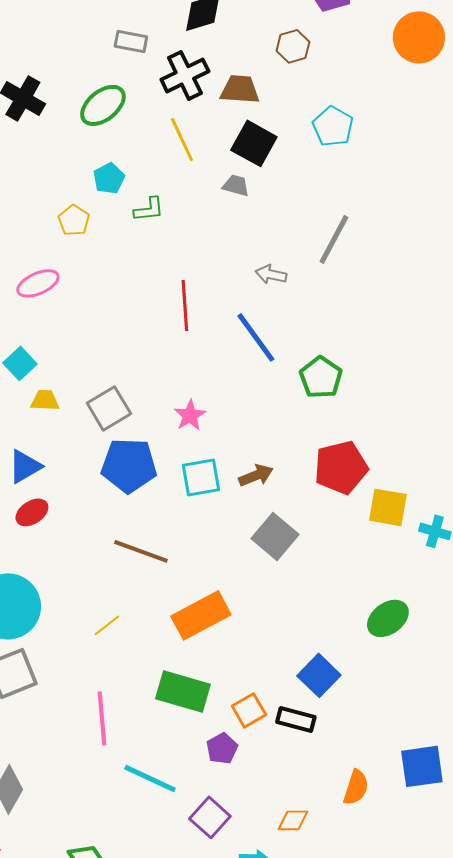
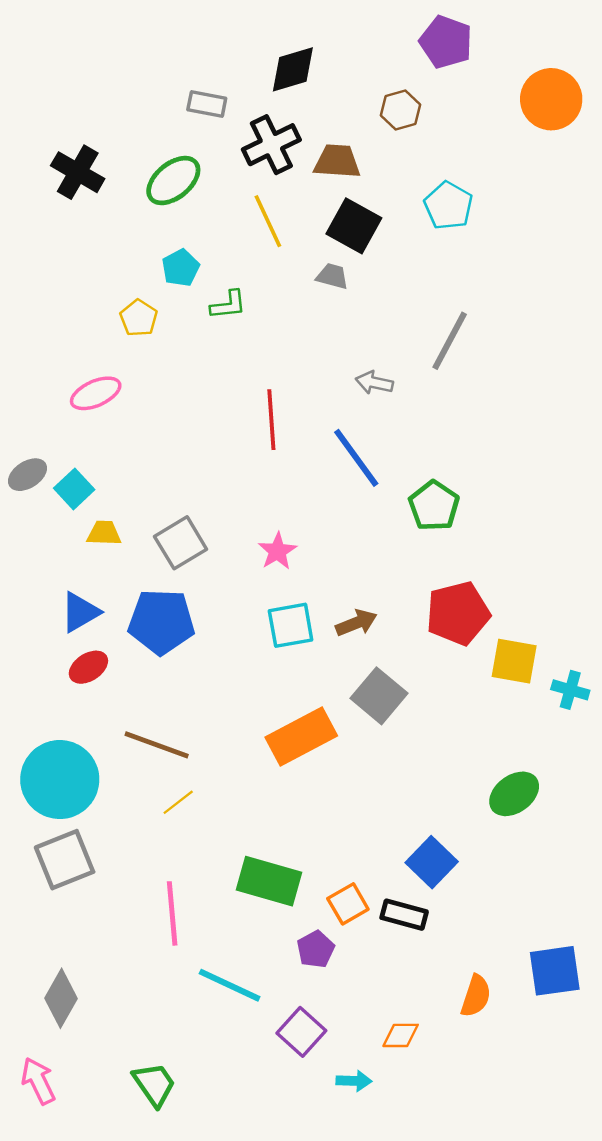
blue pentagon: (129, 465) -> (161, 622), moved
brown line: (141, 551) -> (157, 745), moved
orange rectangle: (201, 615) -> (301, 736), moved

